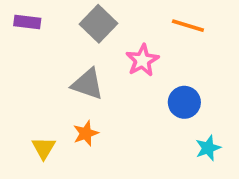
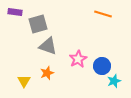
gray square: (98, 24) -> (38, 24), moved, turned 30
pink star: (142, 60) -> (78, 59), moved
blue circle: (184, 102) -> (102, 66), moved

